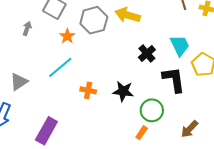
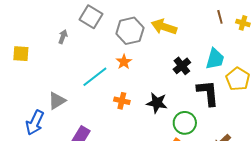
orange star: (67, 36) -> (124, 62), moved
cyan trapezoid: (180, 45) -> (215, 59), turned 40
gray triangle: (19, 82) -> (57, 101), moved

